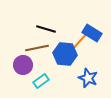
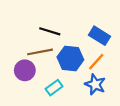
orange line: (80, 41) -> (96, 62), moved
cyan rectangle: (41, 81) -> (54, 88), moved

